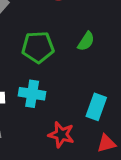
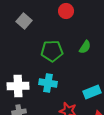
cyan rectangle: (96, 107) -> (92, 92), turned 48

